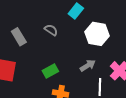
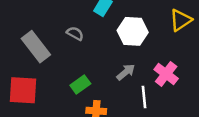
gray rectangle: (19, 37) -> (36, 47), size x1.4

